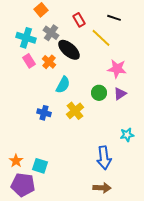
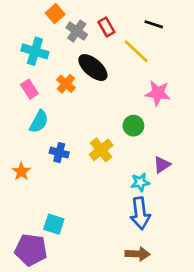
gray cross: (51, 33) -> (77, 31), moved
pink rectangle: (29, 61) -> (29, 89), moved
cyan semicircle: (63, 85) -> (39, 122), moved
purple triangle: (120, 94) -> (162, 165), moved
cyan star: (127, 135) -> (140, 182), moved
orange star: (16, 161) -> (21, 172), moved

